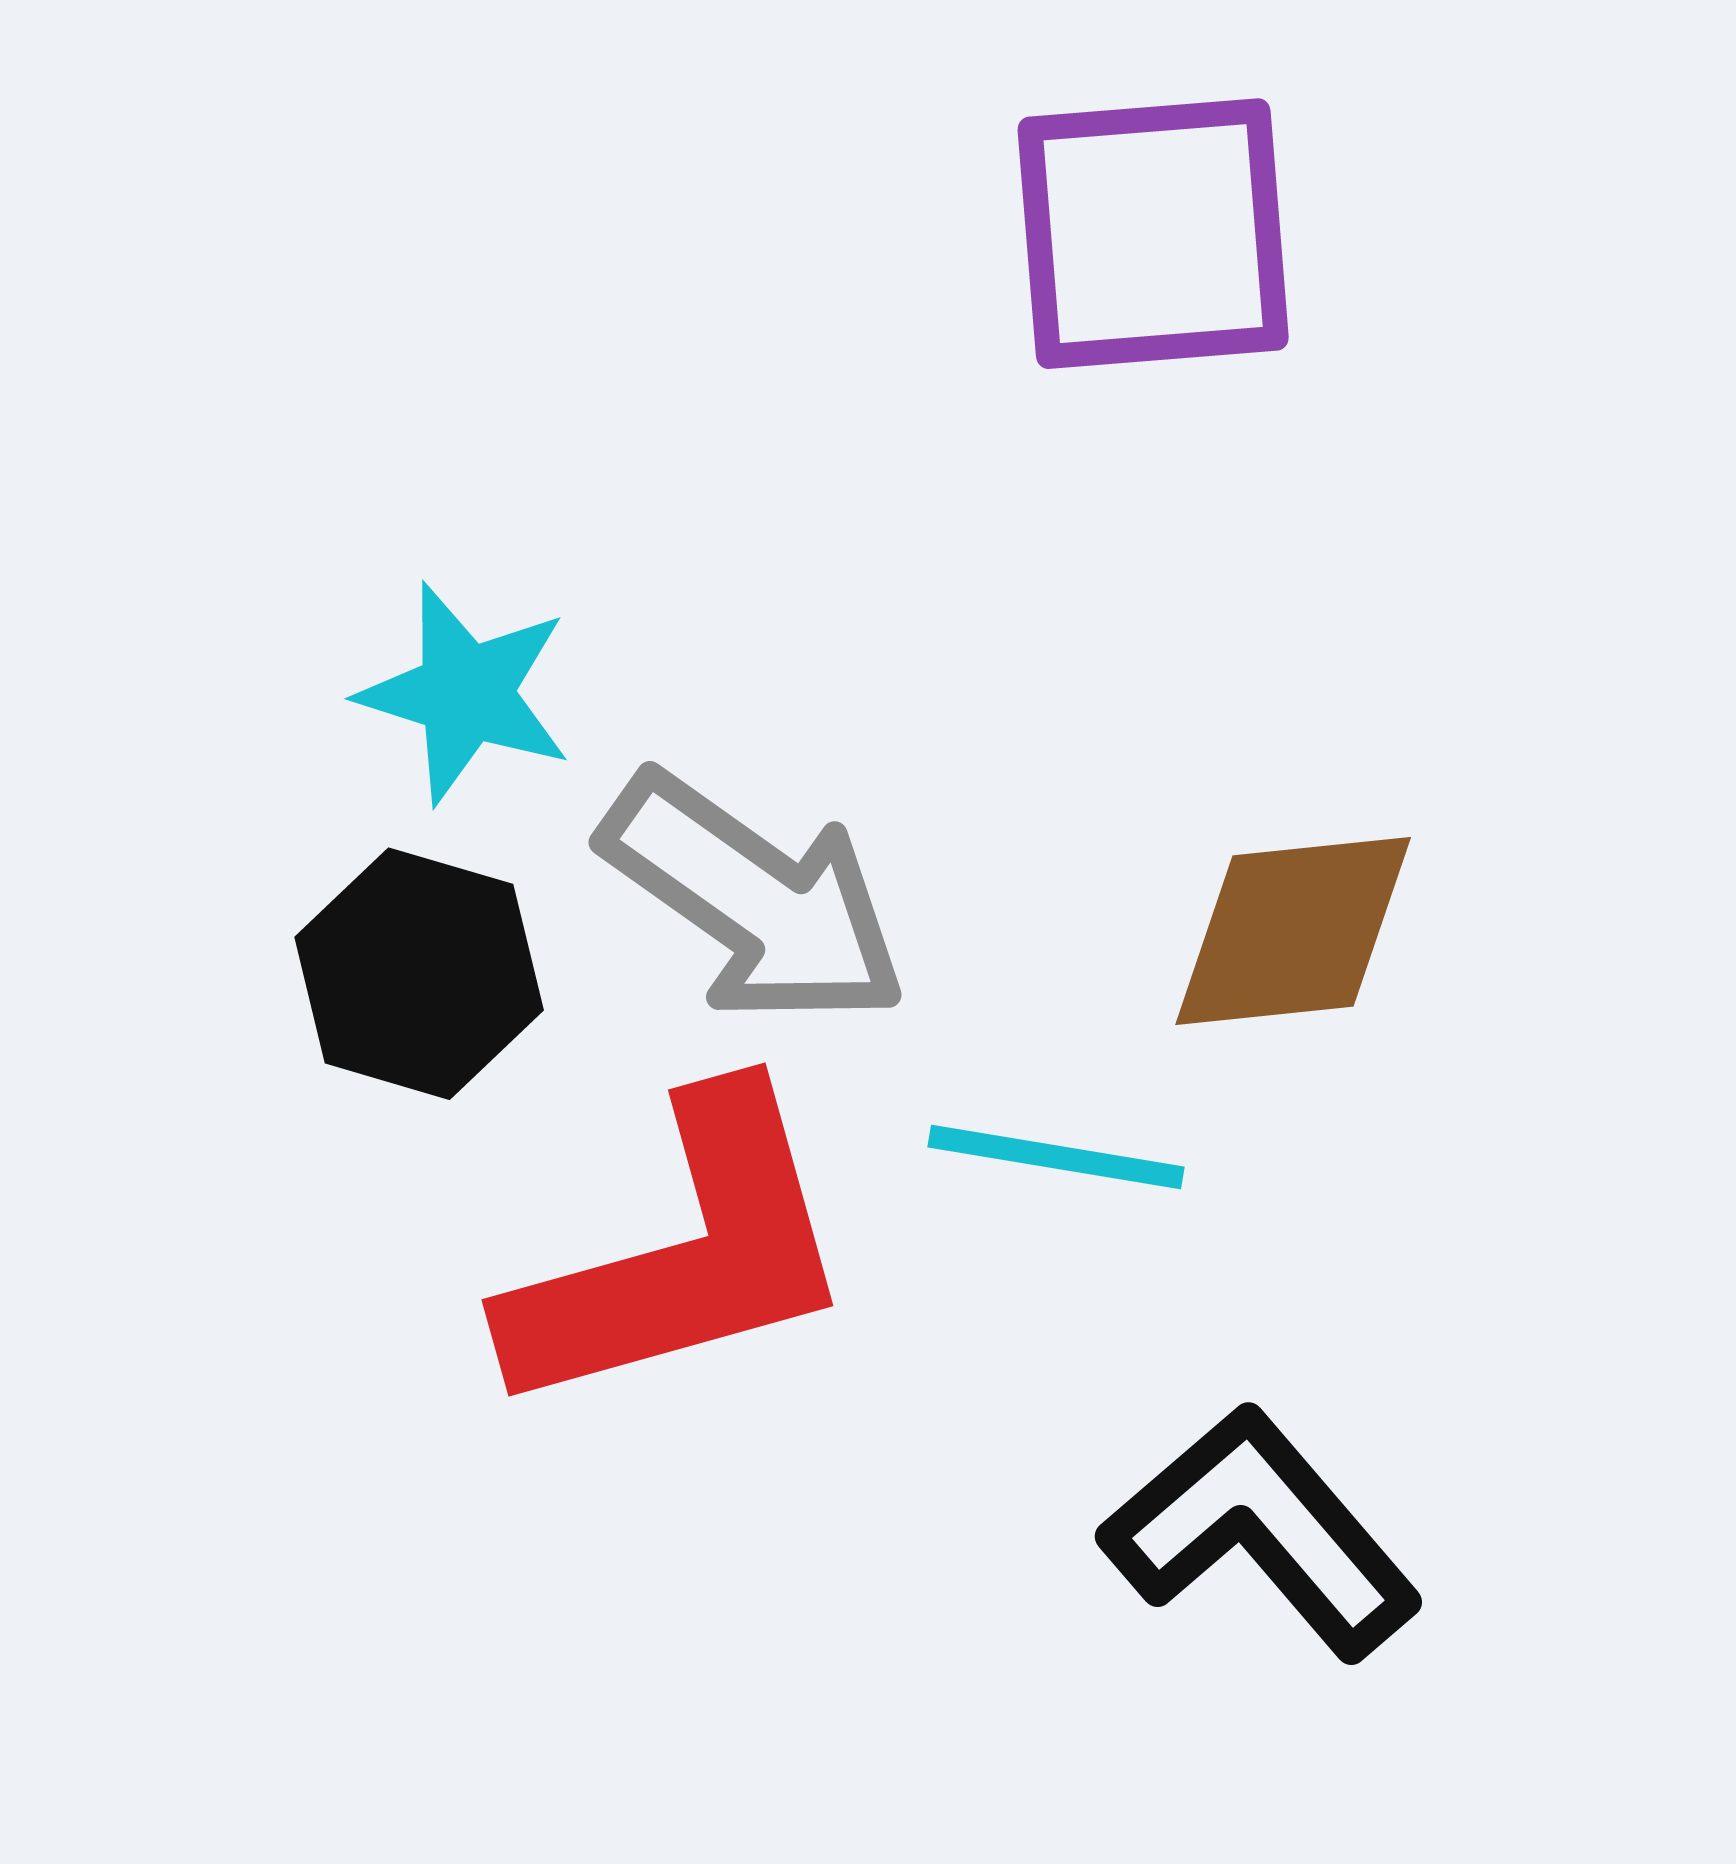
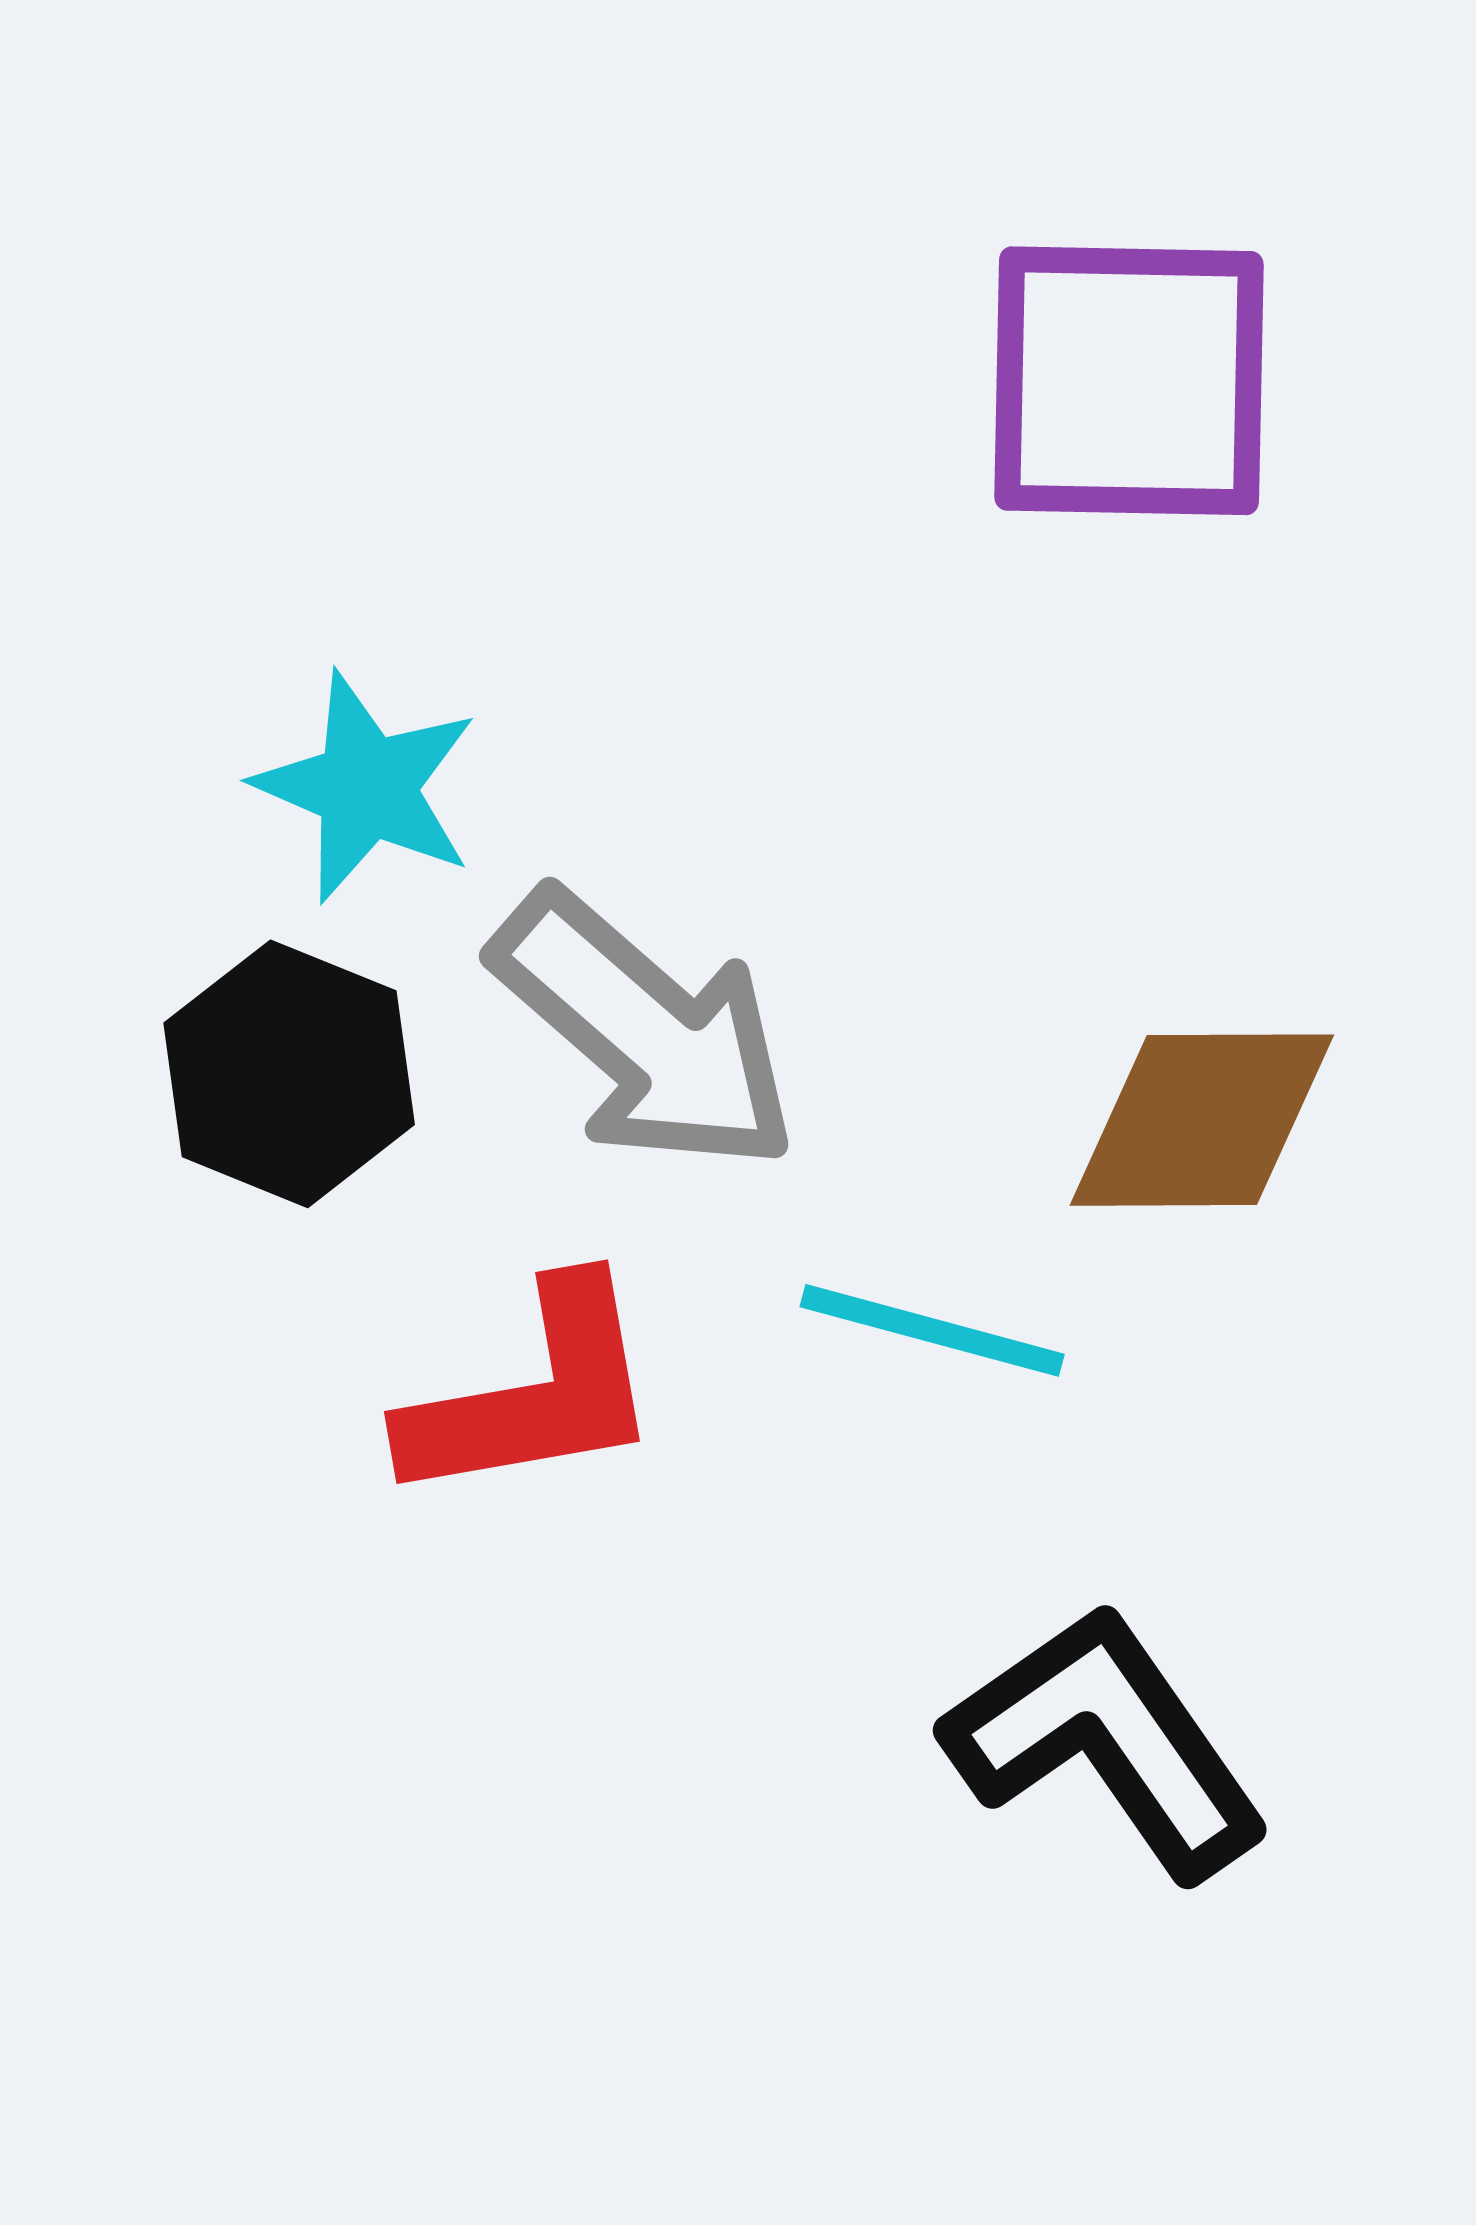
red L-shape: (682, 1255) -> (533, 1394), size x0.7

